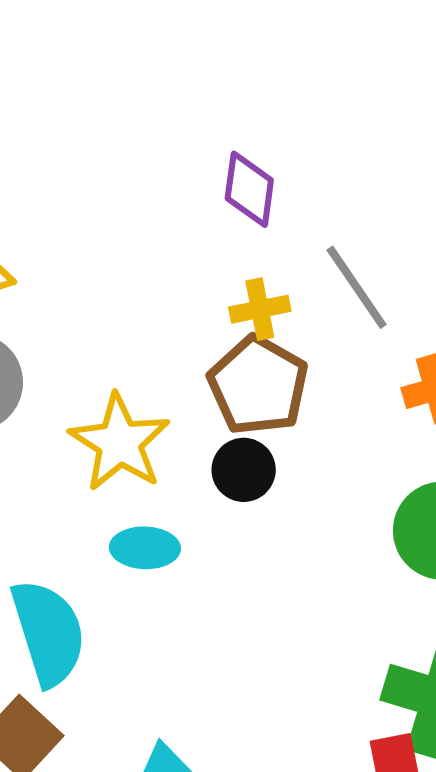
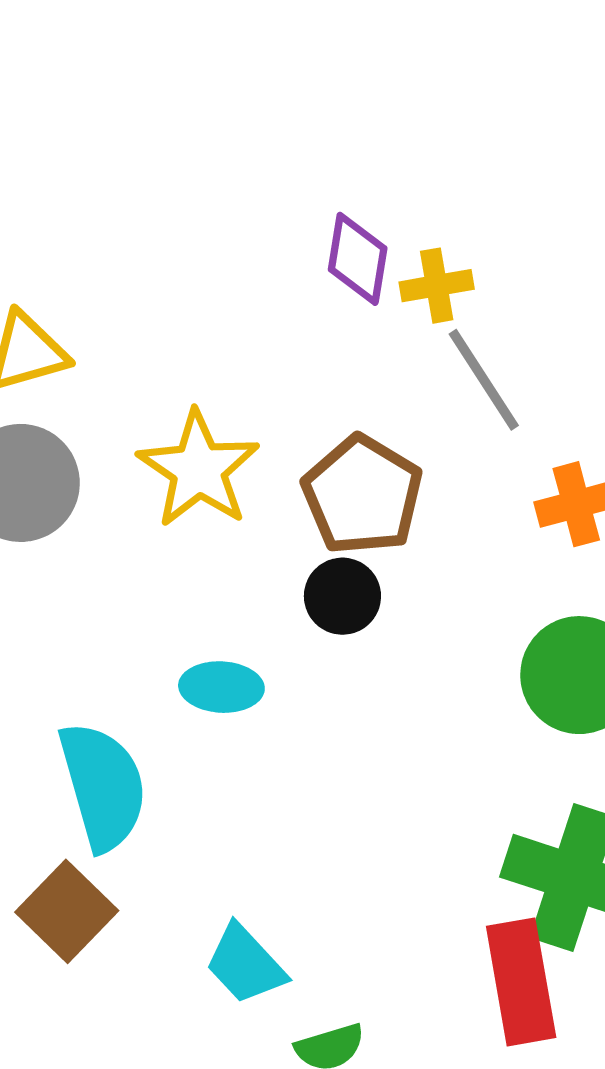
yellow cross: (260, 309) -> (437, 286), moved
yellow star: (120, 443) -> (199, 469), moved

